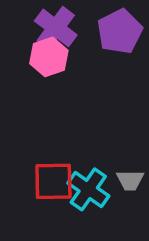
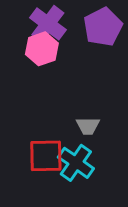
gray trapezoid: (130, 180) -> (88, 126), moved

